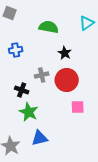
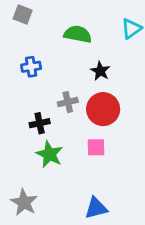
black cross: (22, 90) -> (40, 123), turned -32
pink square: (78, 107) -> (96, 147), moved
blue triangle: (40, 138) -> (96, 208), moved

